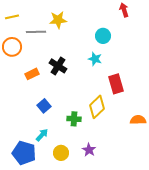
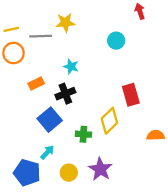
yellow line: (12, 17) -> (11, 29), moved
cyan star: (95, 59) -> (71, 67), moved
black cross: (58, 66) -> (65, 94), moved, turned 36
blue square: (44, 106) -> (50, 120), size x1.5
purple star: (89, 150) -> (100, 169), size x1.5

